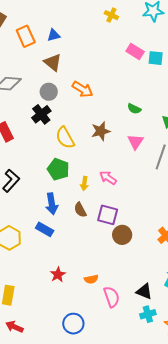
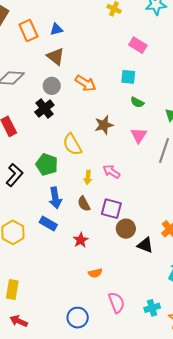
cyan square: (156, 58) -> (128, 77), moved
yellow semicircle: (65, 138) -> (72, 144), moved
green pentagon: (58, 169) -> (47, 164), moved
red star: (58, 275) -> (81, 240), moved
black triangle: (144, 291) -> (145, 245), moved
pink semicircle: (112, 297) -> (117, 303), moved

